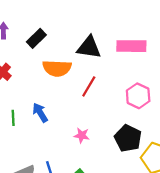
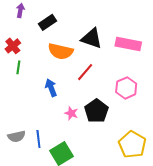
blue arrow: (40, 113) -> (51, 88), moved
green line: (13, 118) -> (18, 67), moved
black pentagon: (128, 138) -> (96, 111), moved

